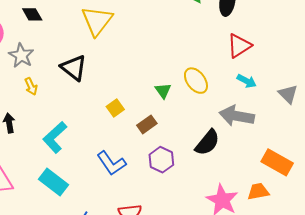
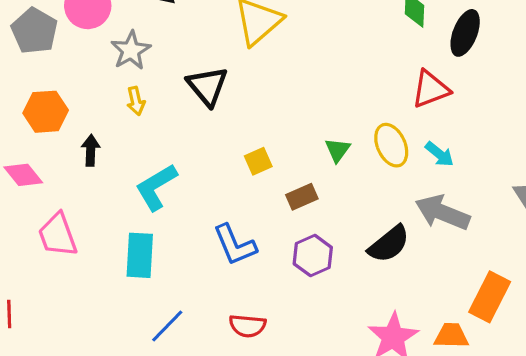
red triangle: (239, 46) -> (431, 89), moved
cyan arrow: (247, 81) -> (439, 154), moved
orange rectangle: (277, 162) -> (490, 297), turned 76
cyan rectangle: (54, 182) -> (140, 255), turned 44

